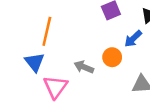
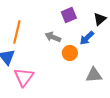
gray arrow: (84, 67) -> (53, 37), moved

